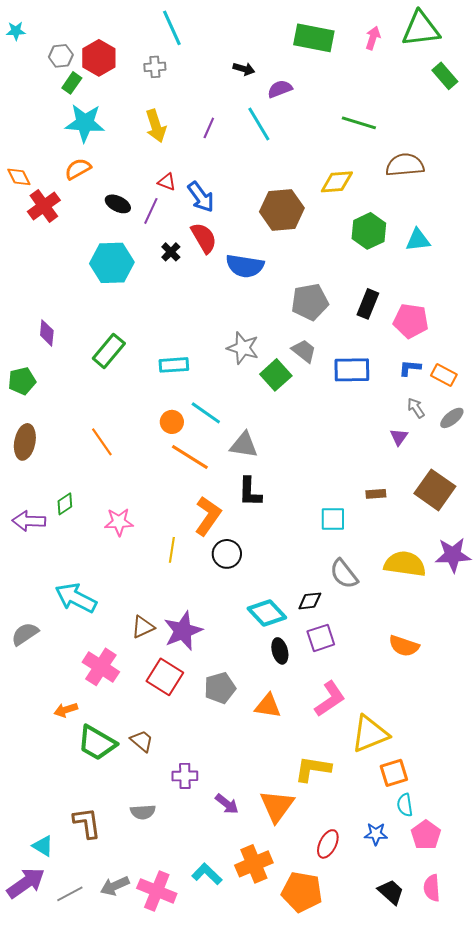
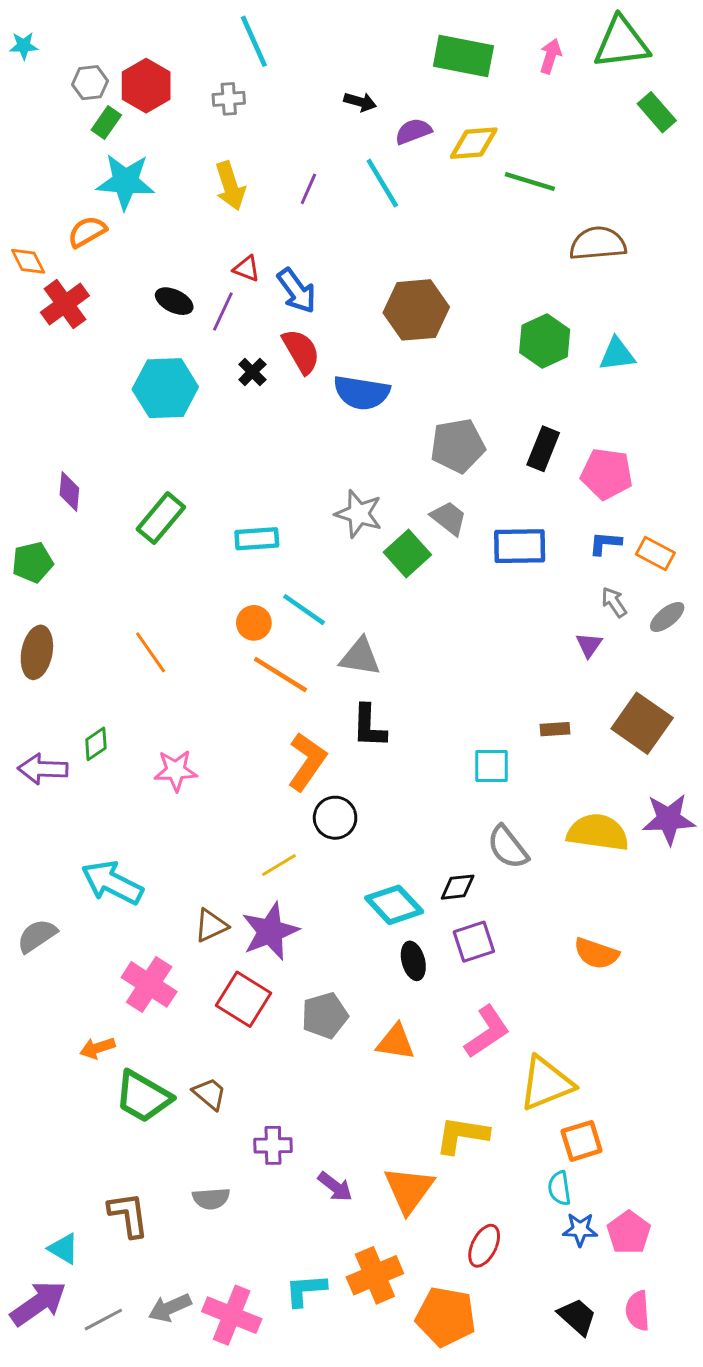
orange semicircle: (78, 169) -> (87, 232), moved
yellow diamond: (337, 182) -> (474, 143), moved
yellow line: (172, 550) -> (279, 865), moved, turned 50
cyan semicircle: (405, 805) -> (559, 1188), moved
blue star: (376, 834) -> (580, 1230), moved
cyan L-shape: (207, 874) -> (306, 1290), turned -48

